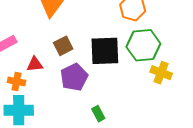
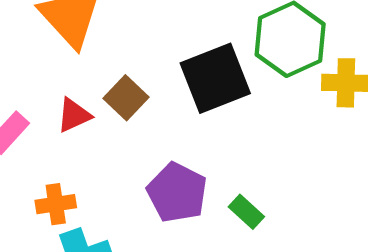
red triangle: (35, 64) -> (74, 115), moved
purple pentagon: (74, 77) -> (177, 193), moved

